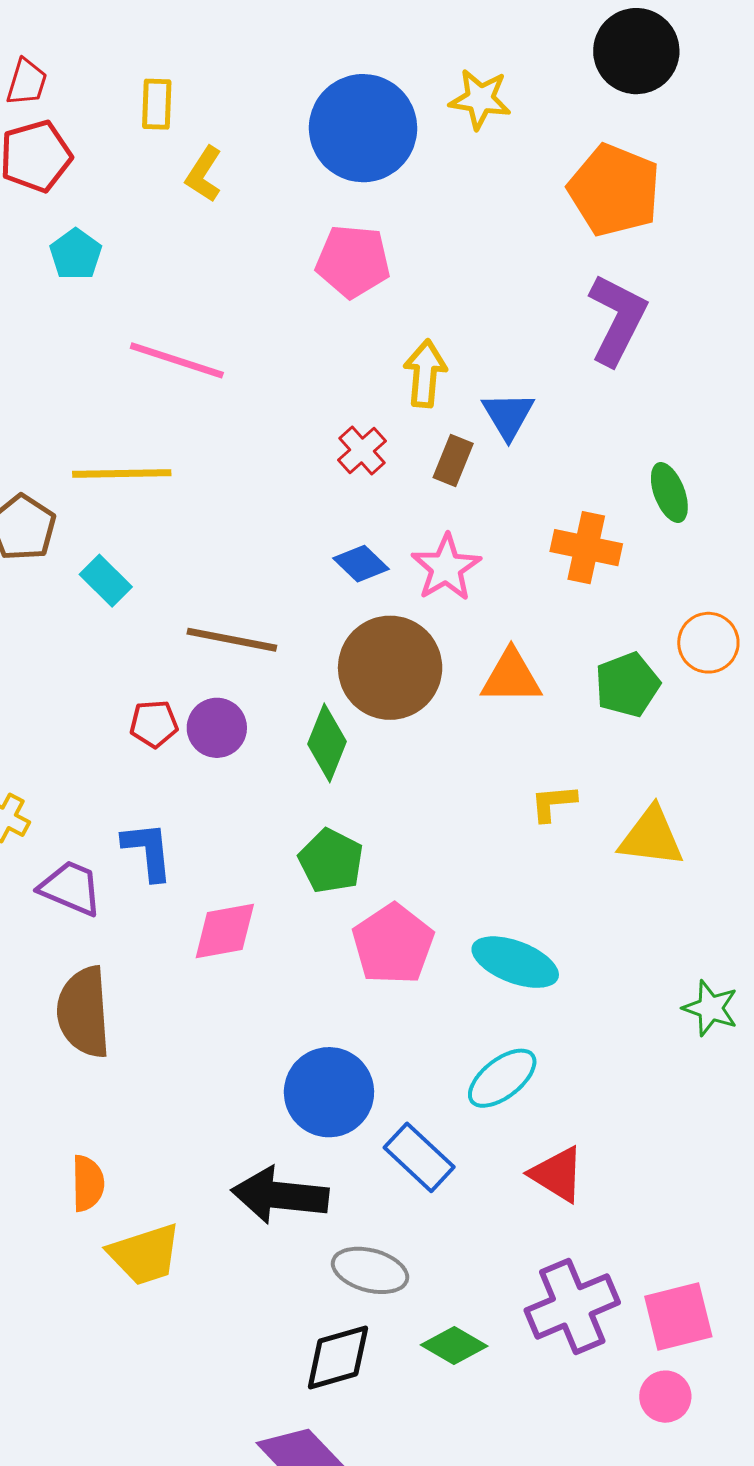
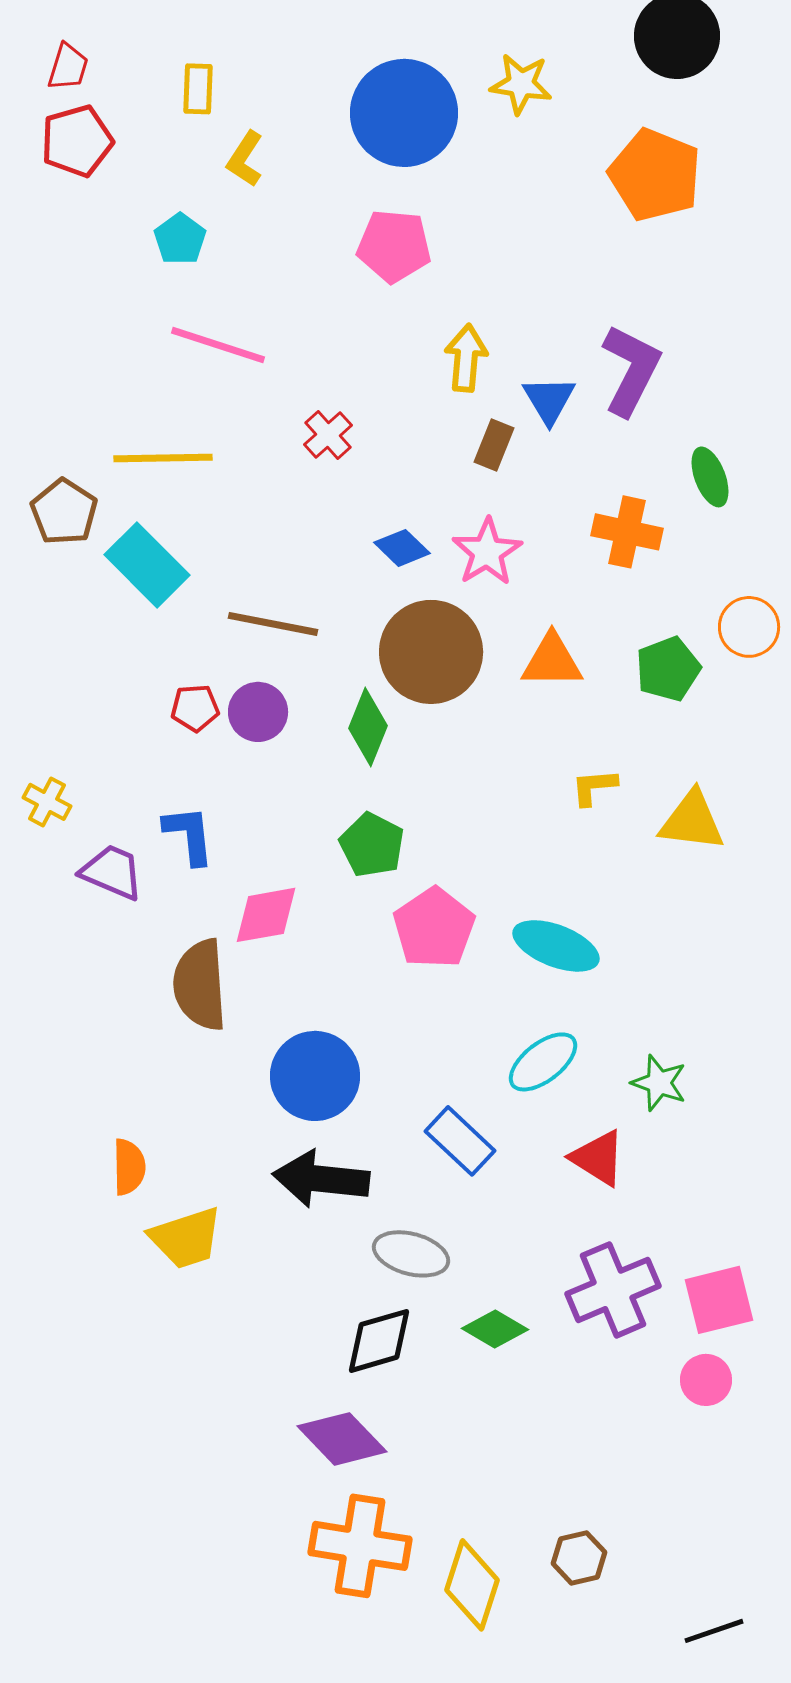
cyan pentagon: (76, 254) -> (180, 239), moved
purple L-shape: (617, 319) -> (631, 370), moved
red cross: (362, 450) -> (328, 435), moved
cyan rectangle: (106, 581) -> (147, 565), size x1.6
green star: (710, 1008) -> (659, 1083), moved
brown semicircle: (84, 1012) -> (200, 985), moved
blue circle: (329, 1092) -> (315, 1076), moved

